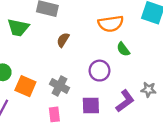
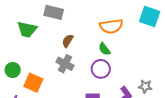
green semicircle: (123, 49) -> (104, 49), moved
gray cross: (59, 86) -> (65, 64), moved

